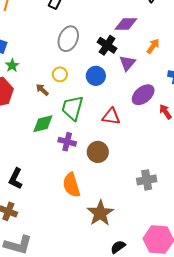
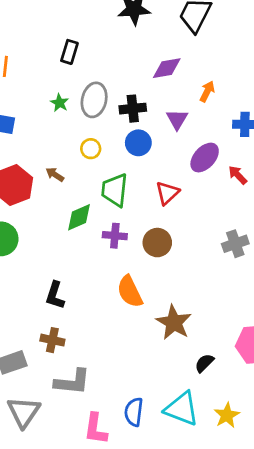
black cross: (107, 45) -> (133, 109), moved, turned -30
green star: (12, 65) -> (60, 103), moved
brown arrow: (42, 90) -> (55, 175), moved
red triangle: (111, 116) -> (167, 193), turned -42
gray cross: (147, 180) -> (235, 244), moved

